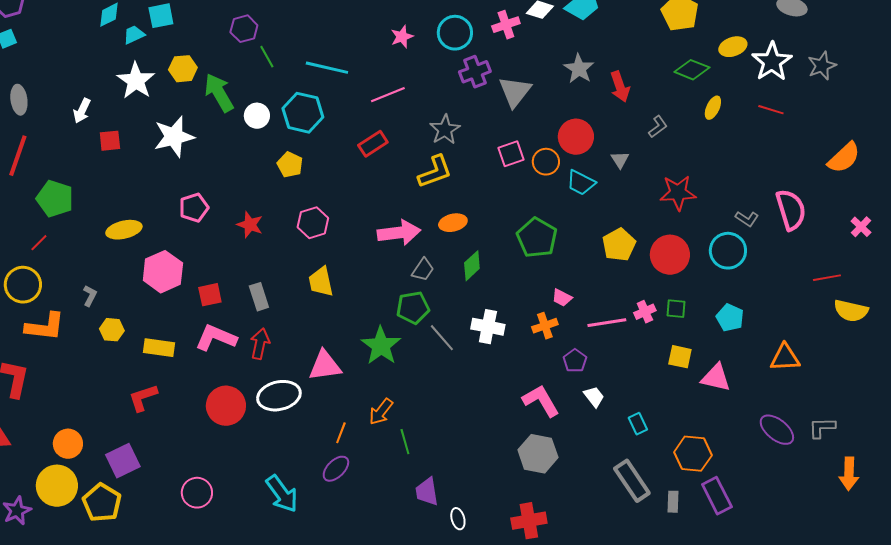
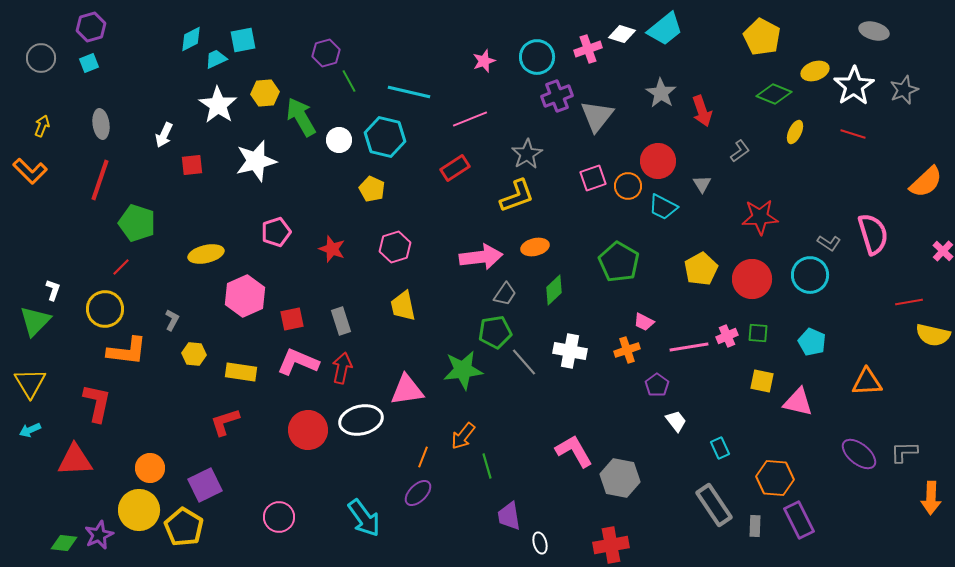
green star: (381, 346) -> (463, 370), turned 30
pink L-shape: (541, 401) -> (574, 451), moved

